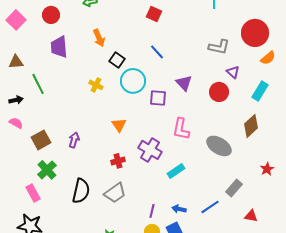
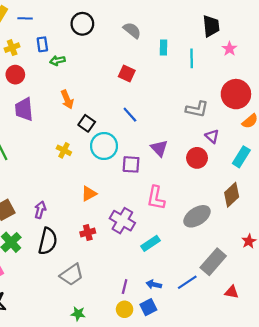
orange triangle: (119, 125) -> (89, 194), turned 35
gray ellipse: (219, 146) -> (197, 216), turned -65
gray rectangle: (234, 188) -> (213, 262), size x1.4
black semicircle: (81, 191) -> (48, 241), moved
gray trapezoid: (115, 193) -> (72, 275), moved

